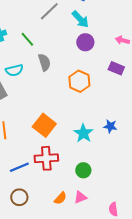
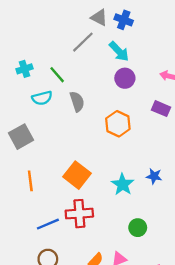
cyan semicircle: (14, 70) -> (42, 98), moved
green circle: (83, 170) -> (138, 228), moved

